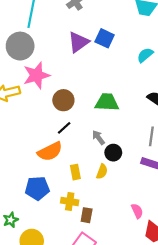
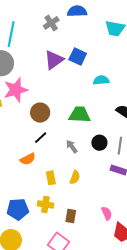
cyan semicircle: (145, 55) -> (101, 80), moved, turned 35
orange semicircle: (50, 151) -> (28, 159), size x0.7
black circle: (113, 153) -> (99, 143), moved
blue pentagon: (37, 188) -> (18, 209), moved
brown rectangle: (87, 215) -> (71, 216), moved

